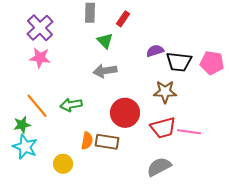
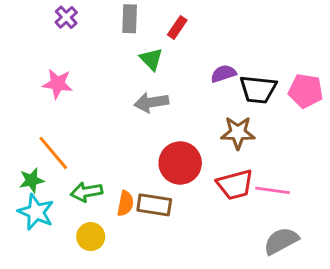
purple cross: (40, 28) -> (66, 17), moved, size x0.6
green arrow: (71, 105) -> (86, 192), moved
gray semicircle: (159, 167) -> (281, 241), moved

